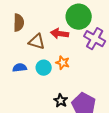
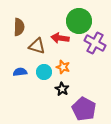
black star: (61, 101) -> (62, 89), moved

